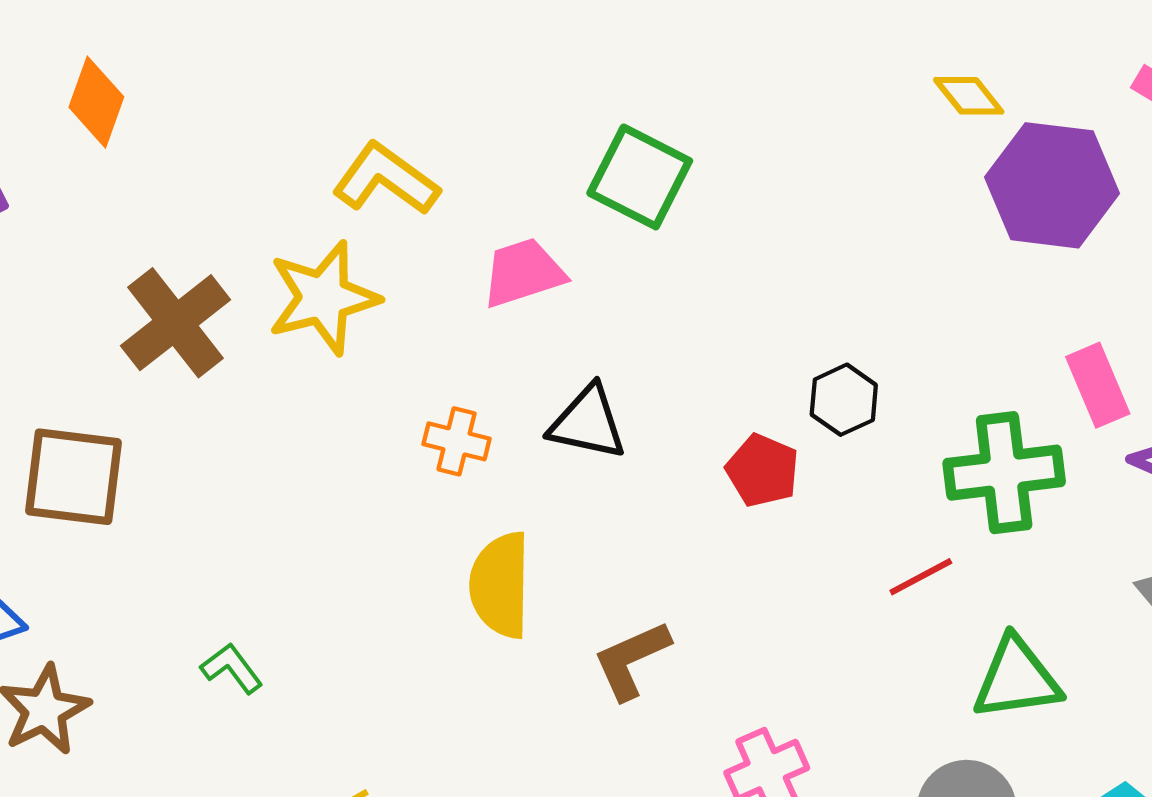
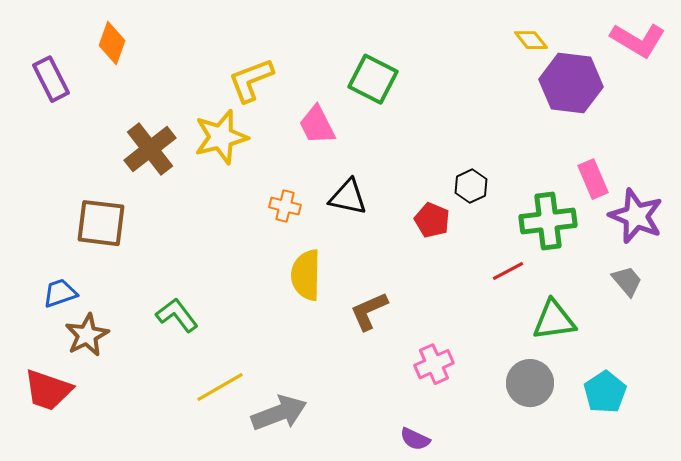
yellow L-shape: (386, 179) -> (251, 80), turned -57
pink trapezoid: (523, 273) -> (317, 125), turned -99
green L-shape: (232, 668) -> (177, 315), size x1.4

